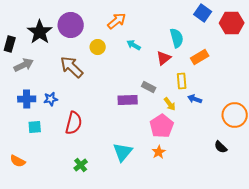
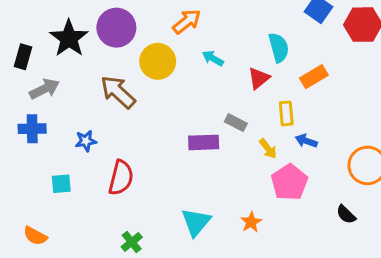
yellow circle: (98, 47) -> (158, 61), size x1.5
blue cross: (27, 99) -> (32, 129), moved
pink pentagon: (162, 126) -> (289, 182), moved

